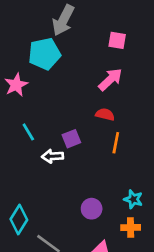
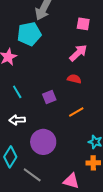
orange line: (116, 143) -> (76, 112), moved, turned 49
white arrow: (53, 156) -> (17, 120), moved
purple circle: (92, 209) -> (43, 142), moved, size x1.6

